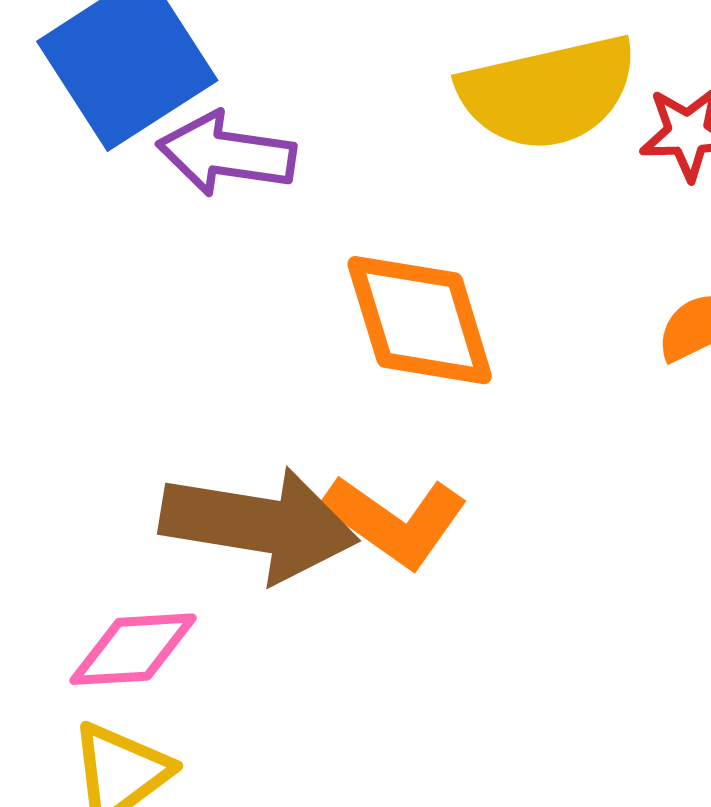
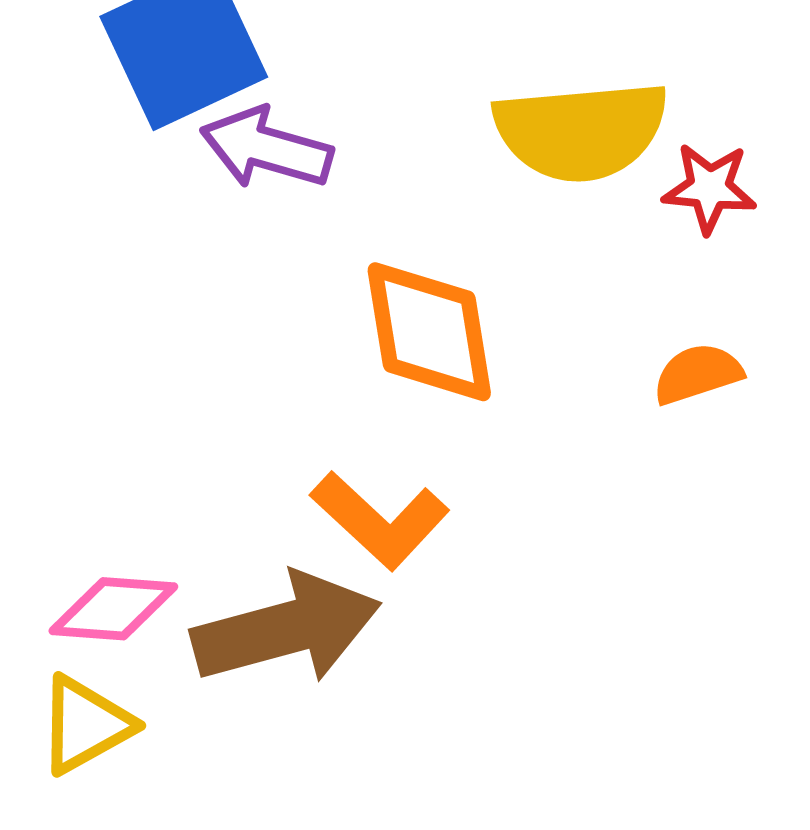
brown arrow: (259, 524) -> (286, 629), moved, turned -32

